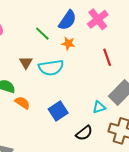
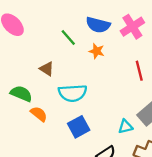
blue semicircle: (68, 20) -> (98, 25), turned 65
brown triangle: (26, 63) -> (47, 69), turned -32
cyan semicircle: (51, 68) -> (73, 93), moved

